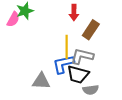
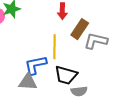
gray L-shape: (82, 56) -> (96, 41), moved
blue L-shape: (63, 64) -> (36, 65), moved

